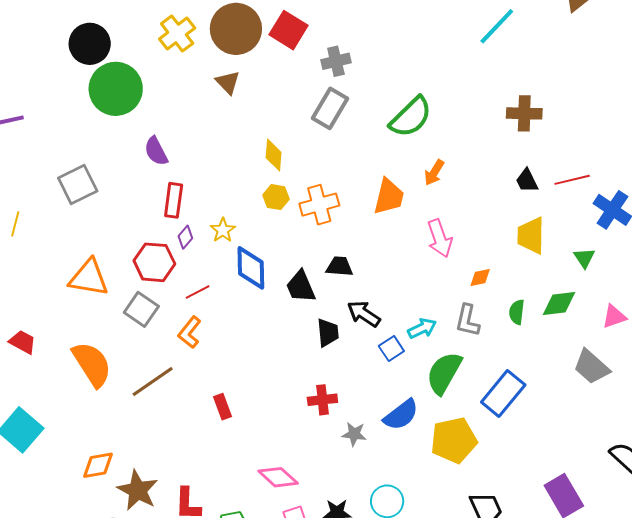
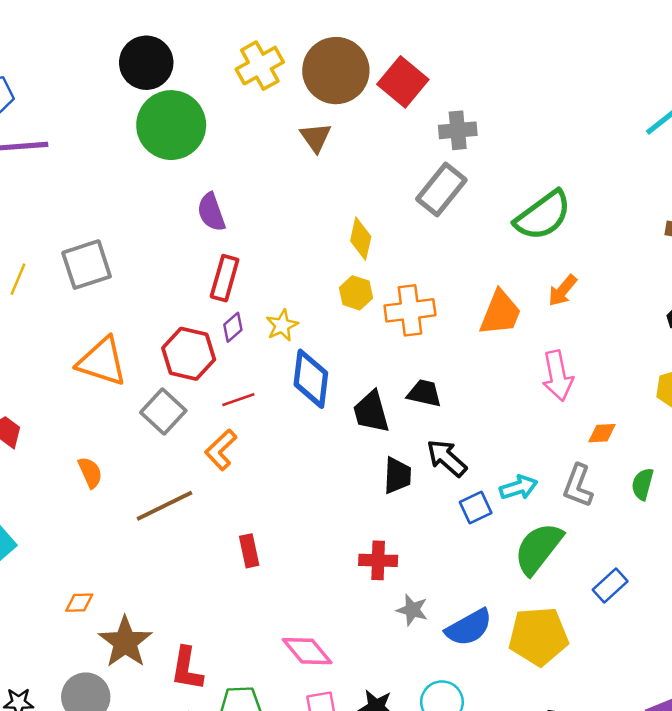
gray square: (78, 185) -> (87, 265), moved
orange semicircle: (92, 364) -> (90, 472), size x0.5
blue rectangle: (503, 393) -> (610, 586), size x0.6
blue semicircle: (401, 415) -> (469, 627), moved
orange diamond: (98, 465) -> (79, 603), size x0.7

